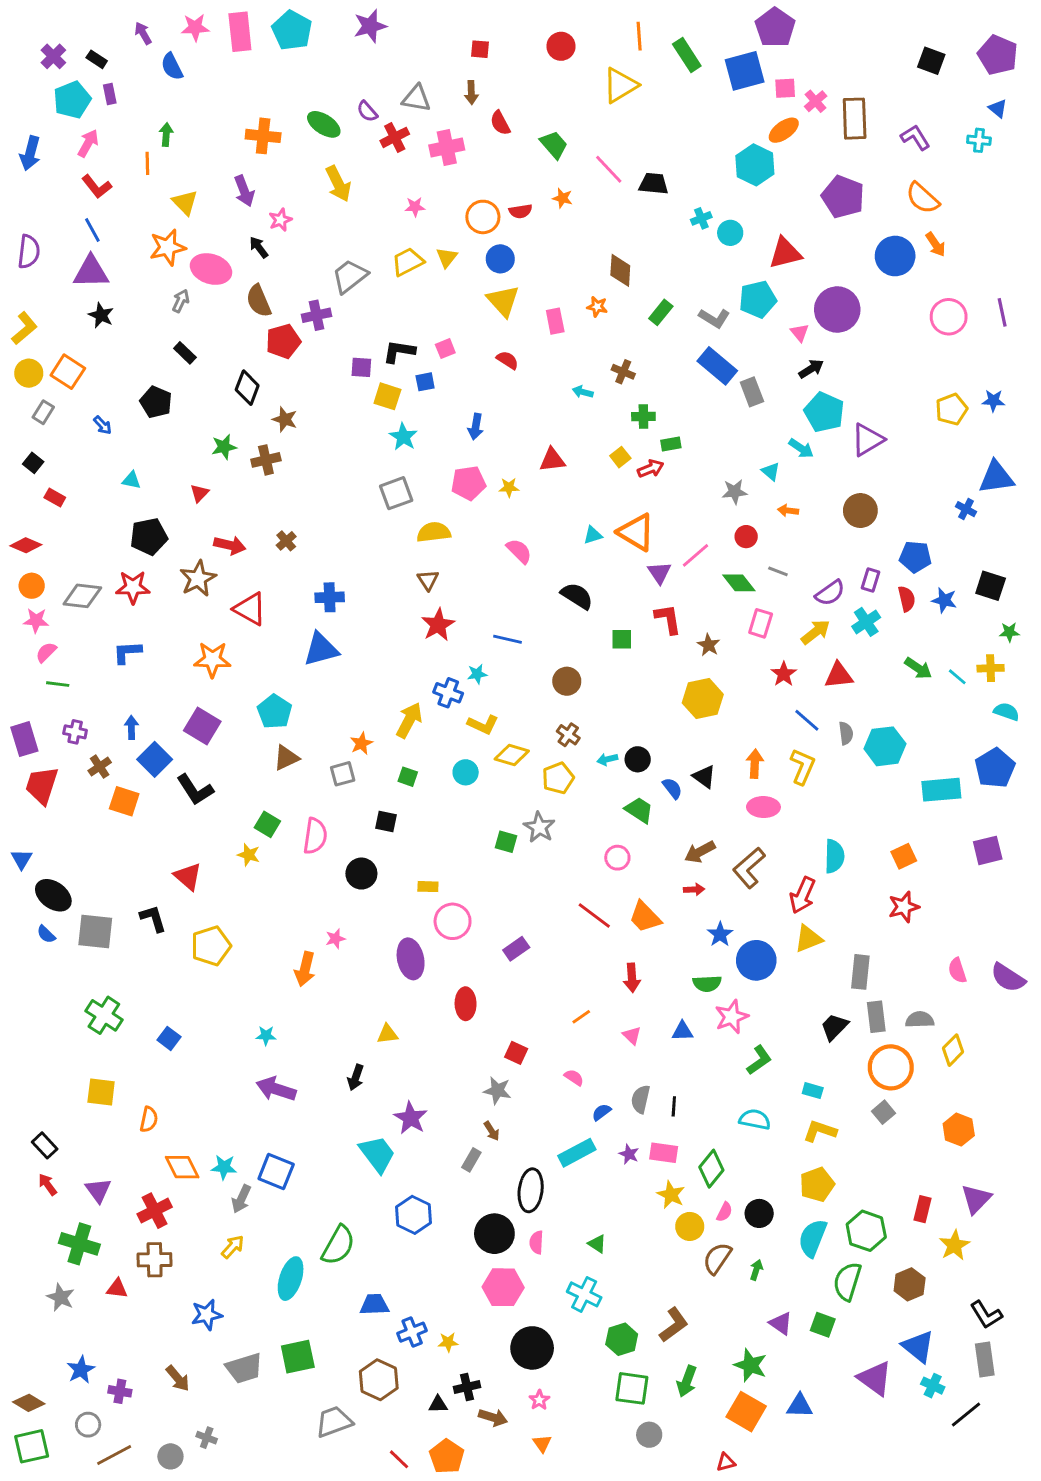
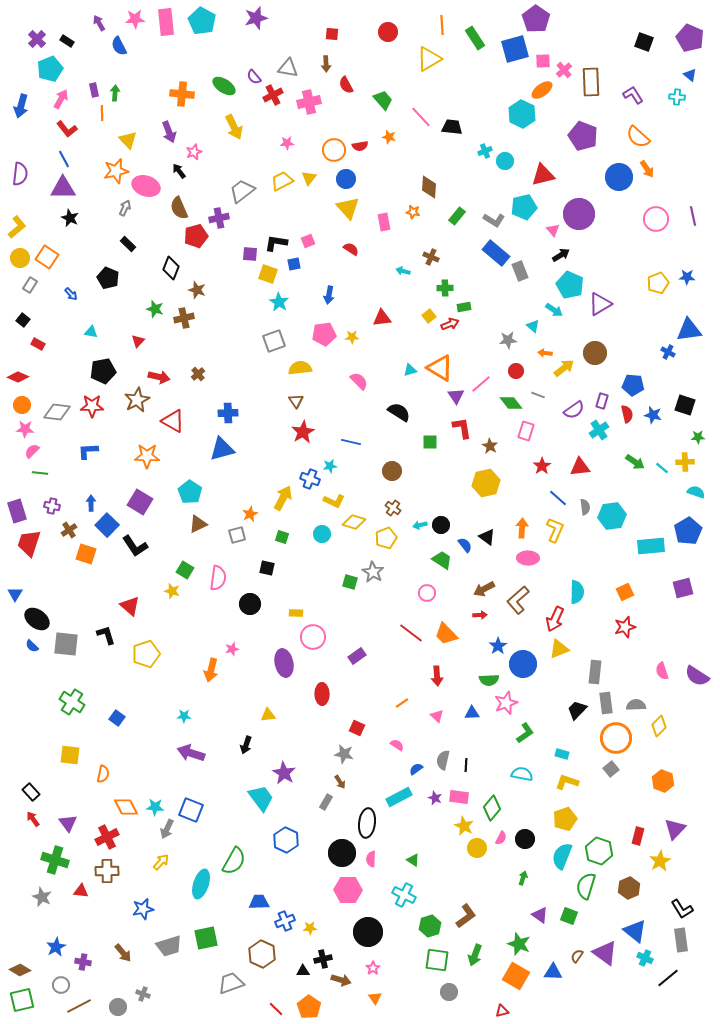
purple rectangle: (110, 94) -> (94, 90), moved
green star: (224, 447) -> (155, 309), turned 30
yellow arrow: (816, 632) -> (564, 368), moved
brown semicircle: (717, 1258) -> (577, 956), moved, size x0.6

